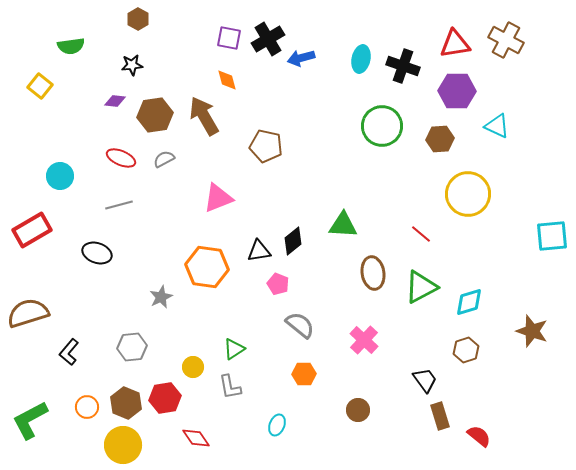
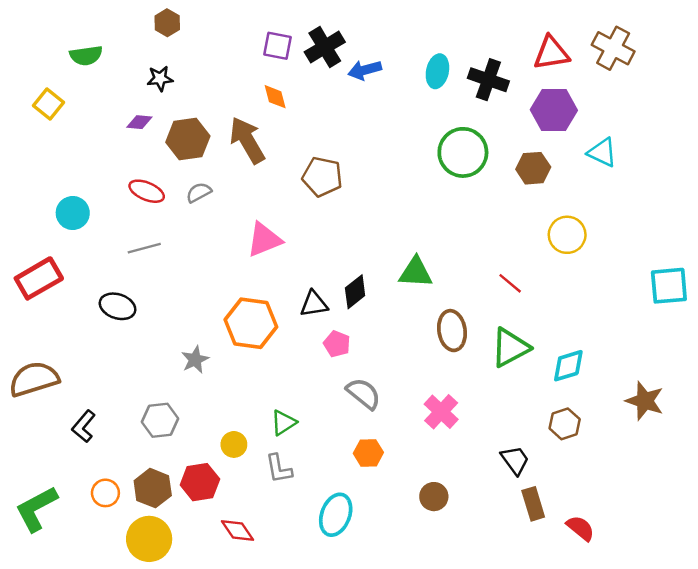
yellow circle: (468, 194) -> (567, 235), size x0.7
cyan ellipse: (277, 425) -> (336, 515), size x1.6

